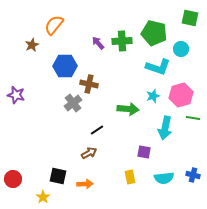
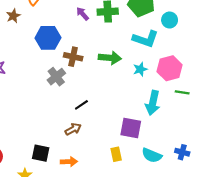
green arrow: (128, 109) -> (110, 58), moved
purple square: (144, 152) -> (131, 128), size x1.5
cyan semicircle: (164, 178) -> (152, 155), turned 30

